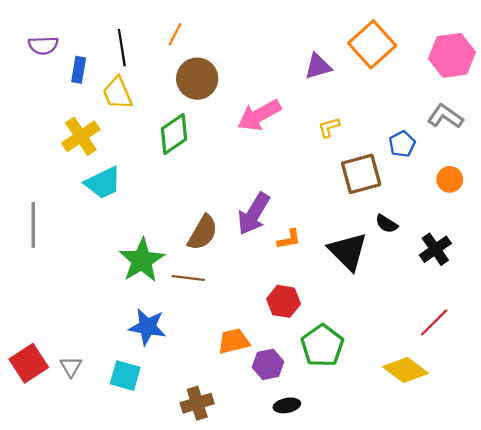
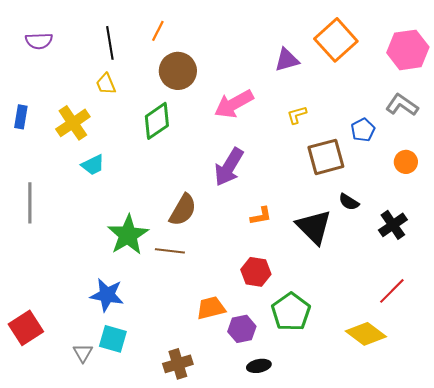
blue rectangle: (79, 70) -> (21, 117), moved
yellow trapezoid: (117, 93) -> (106, 84), size x0.7
cyan trapezoid: (103, 183) -> (93, 165), size x0.7
purple arrow: (254, 214) -> (229, 167), moved
blue star: (147, 327) -> (107, 295), moved
gray triangle: (71, 367) -> (83, 353), moved

